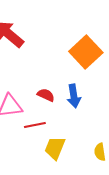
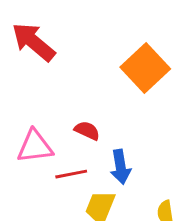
blue arrow: (74, 96) -> (121, 167), moved

